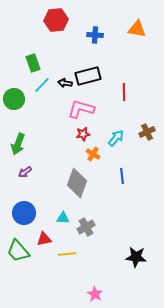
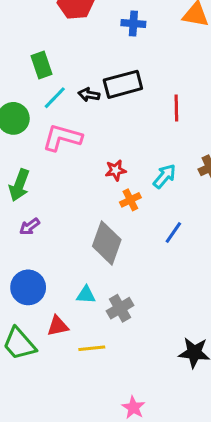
pink L-shape: (81, 109) -> (62, 138), moved
orange cross: (93, 154) -> (130, 200), turned 32
blue line: (122, 176) -> (173, 233), turned 42

